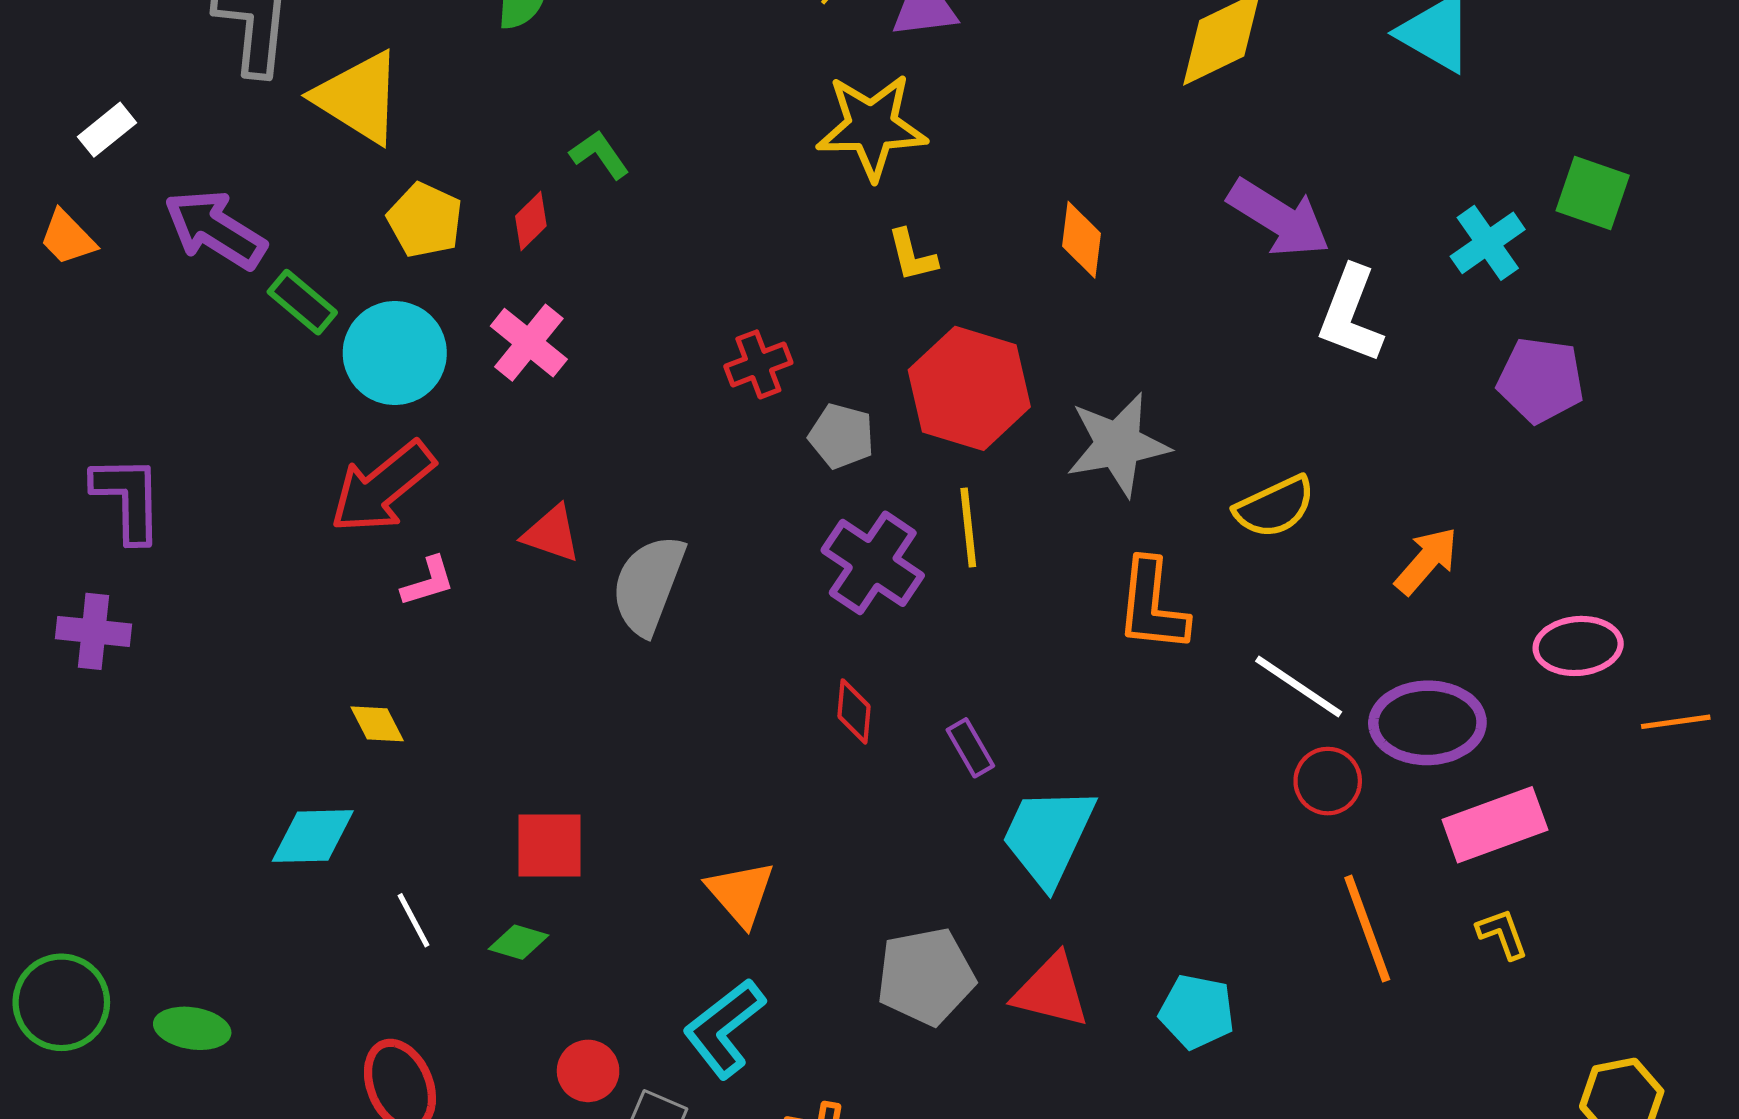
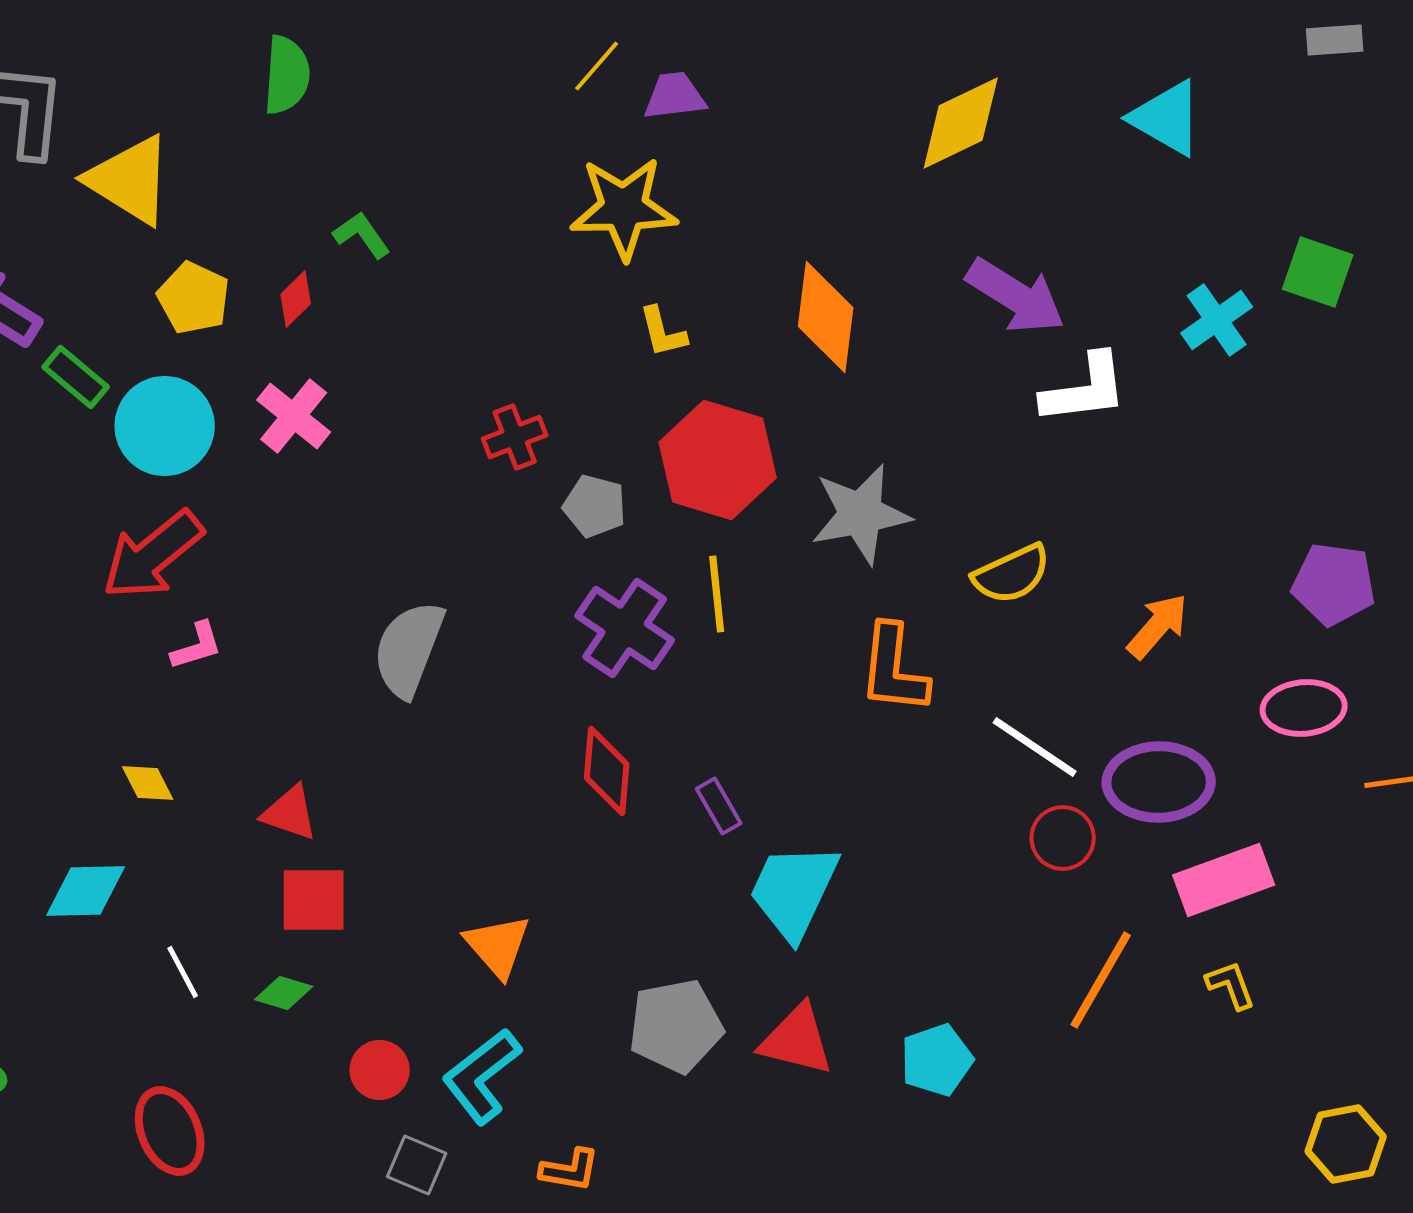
orange diamond: (1081, 240) -> (826, 317), size x1.5
white L-shape: (1351, 315) -> (1085, 389), turned -118
purple pentagon: (1541, 380) -> (1334, 584), moved
red triangle: (552, 534) -> (290, 813), moved
red diamond: (854, 711) -> (607, 771), size x1.4
orange line: (1367, 929) -> (1101, 980), turned 50
cyan pentagon: (1197, 1012) -> (937, 1060), turned -30
red circle: (588, 1071) -> (380, 1070), moved

